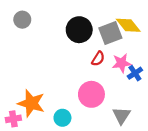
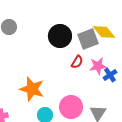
pink circle: (91, 94) -> (71, 107), moved
orange star: (31, 103) -> (32, 89), moved

